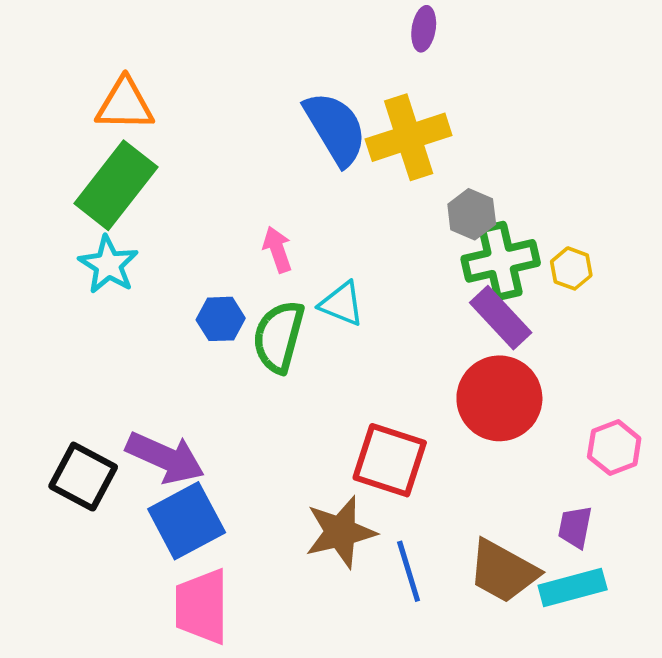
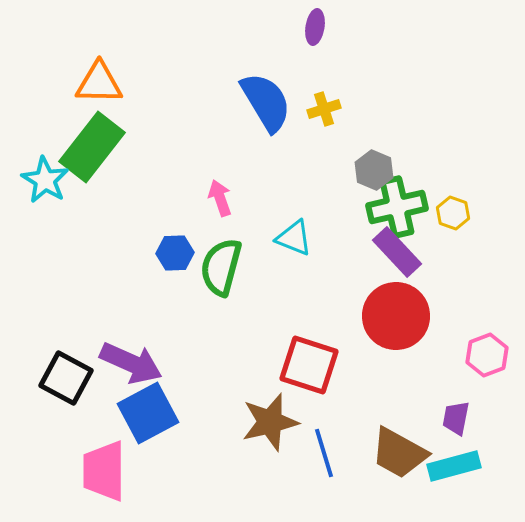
purple ellipse: (424, 29) -> (315, 27), moved
yellow cross: (409, 137) -> (324, 109), size x0.5
cyan star: (108, 265) -> (45, 180), moved
cyan triangle: (342, 304) -> (294, 238), moved
pink trapezoid: (202, 607) -> (104, 471), moved

